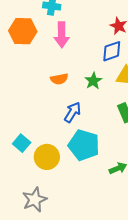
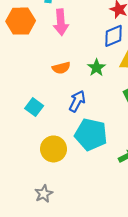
cyan square: (22, 143) -> (34, 107), moved
gray star: (35, 200) -> (44, 194), size x0.7

